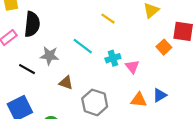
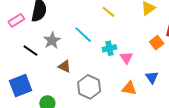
gray star: (49, 56) -> (52, 40), turned 30
blue triangle: (160, 95) -> (152, 77), moved, turned -40

